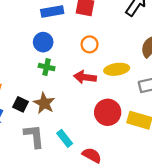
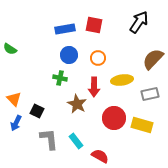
blue circle: (43, 42) -> (69, 55), moved
red arrow: (85, 77) -> (94, 87), turned -96
brown star: (44, 103) -> (77, 104), moved

